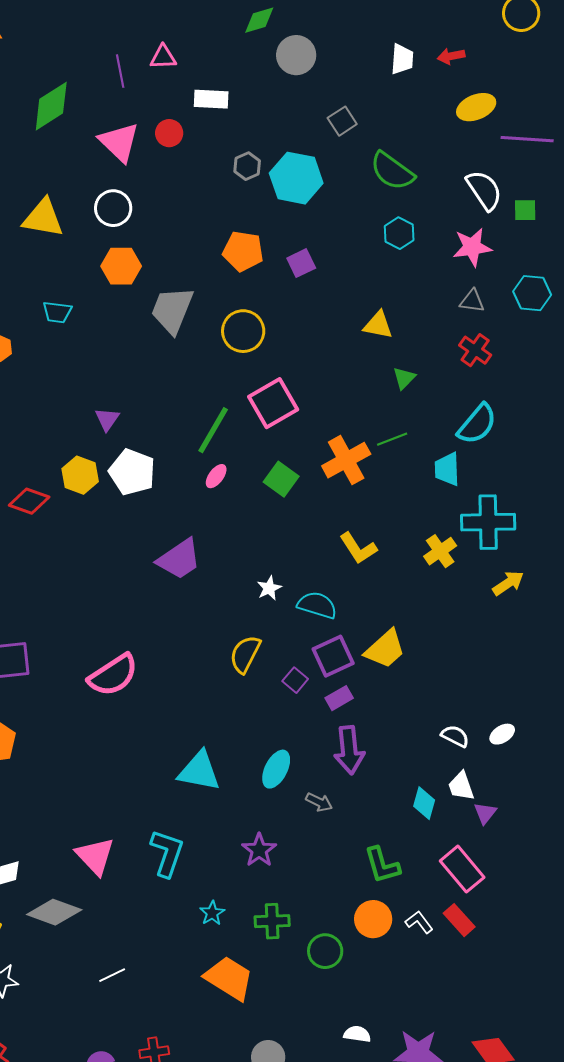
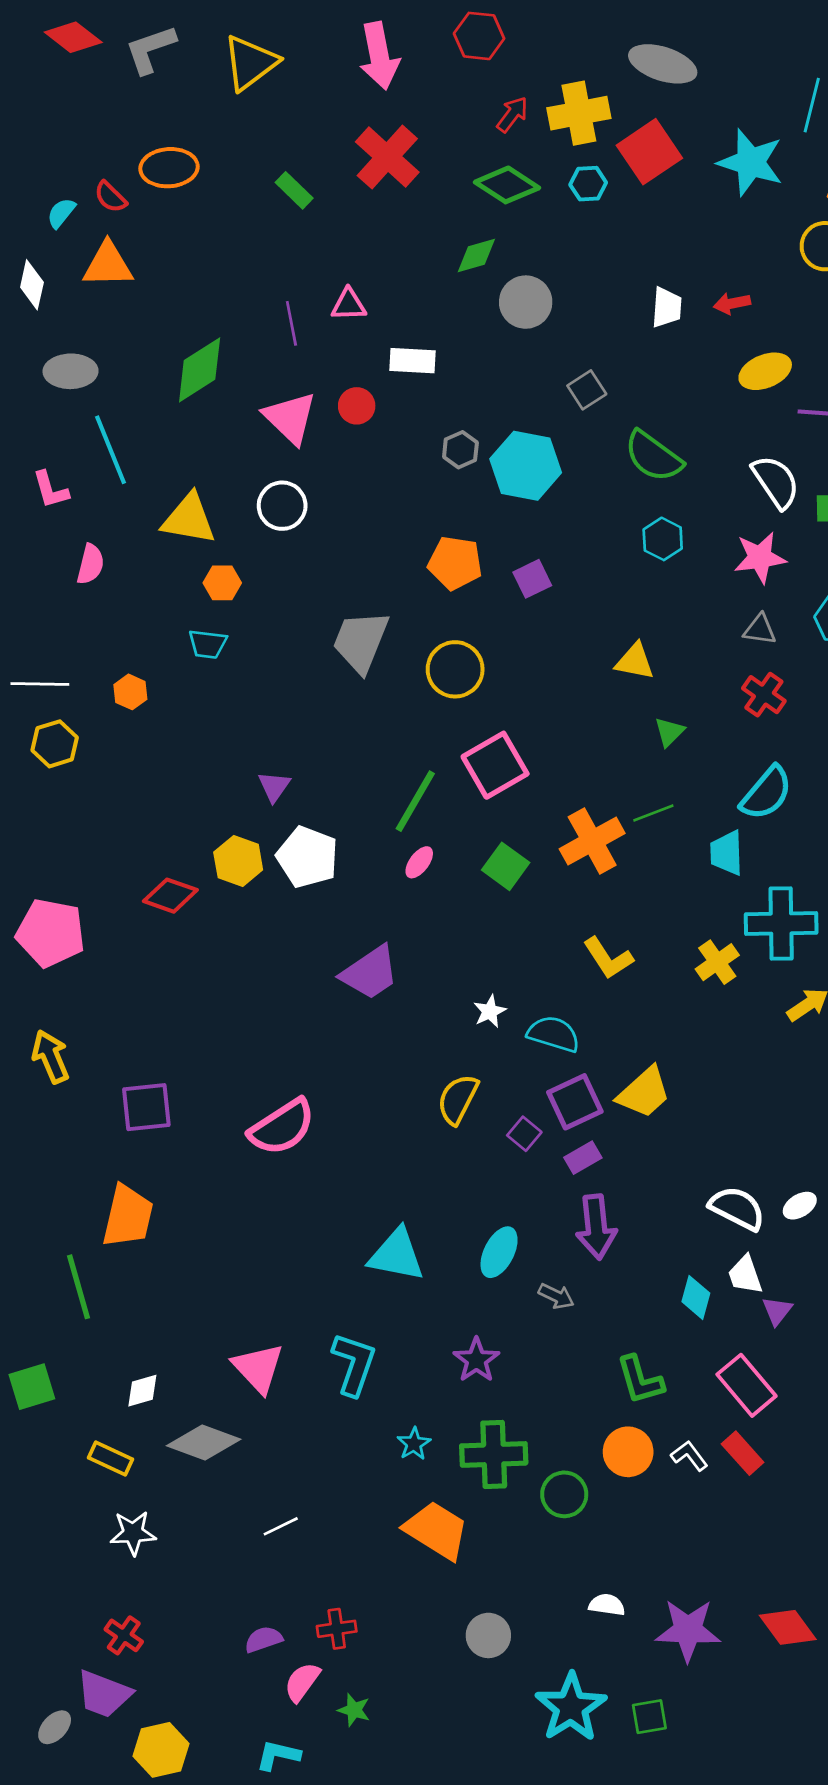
orange hexagon: (121, 266) -> (222, 583), moved, size x0.7
white semicircle: (455, 736) -> (737, 1208), size x1.5
green cross: (272, 921) -> (494, 1454), size x1.4

